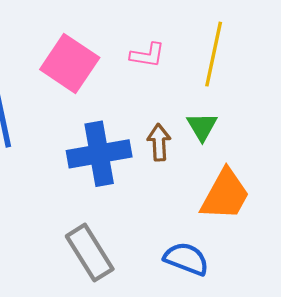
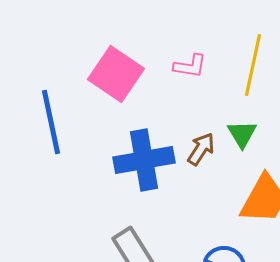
brown arrow: (159, 142) -> (201, 149), turned 36

